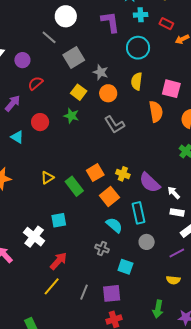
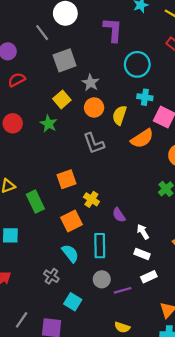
cyan cross: (141, 15) -> (145, 97), moved
yellow semicircle: (137, 81) -> (120, 115), moved
orange semicircle: (156, 112) -> (142, 139), turned 55
orange square: (95, 173) -> (66, 179), moved
purple semicircle: (150, 183) -> (119, 215), size x0.6
purple line: (177, 253) -> (123, 290), moved

